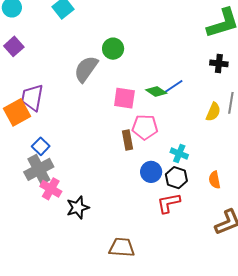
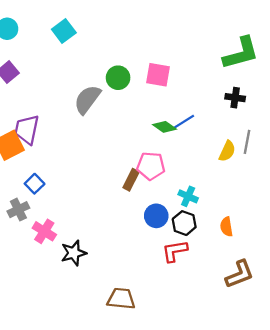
pink square: (124, 98) -> (158, 75), moved
brown rectangle: (128, 140) -> (131, 180), turned 36
gray cross: (39, 169) -> (18, 210), moved, size x0.7

